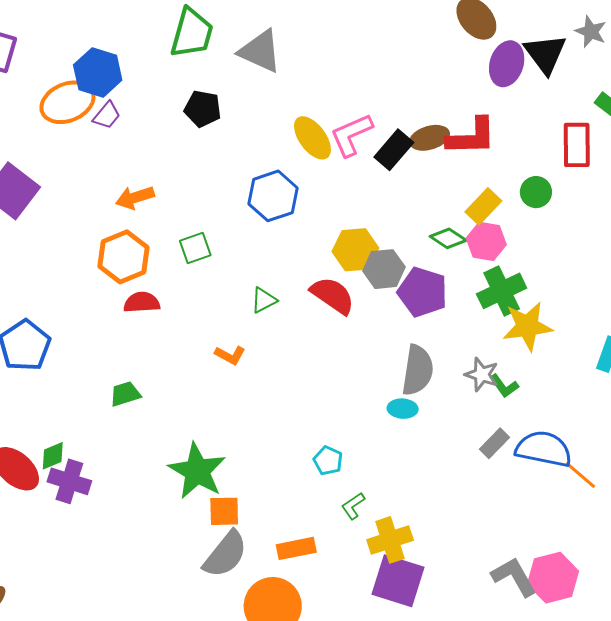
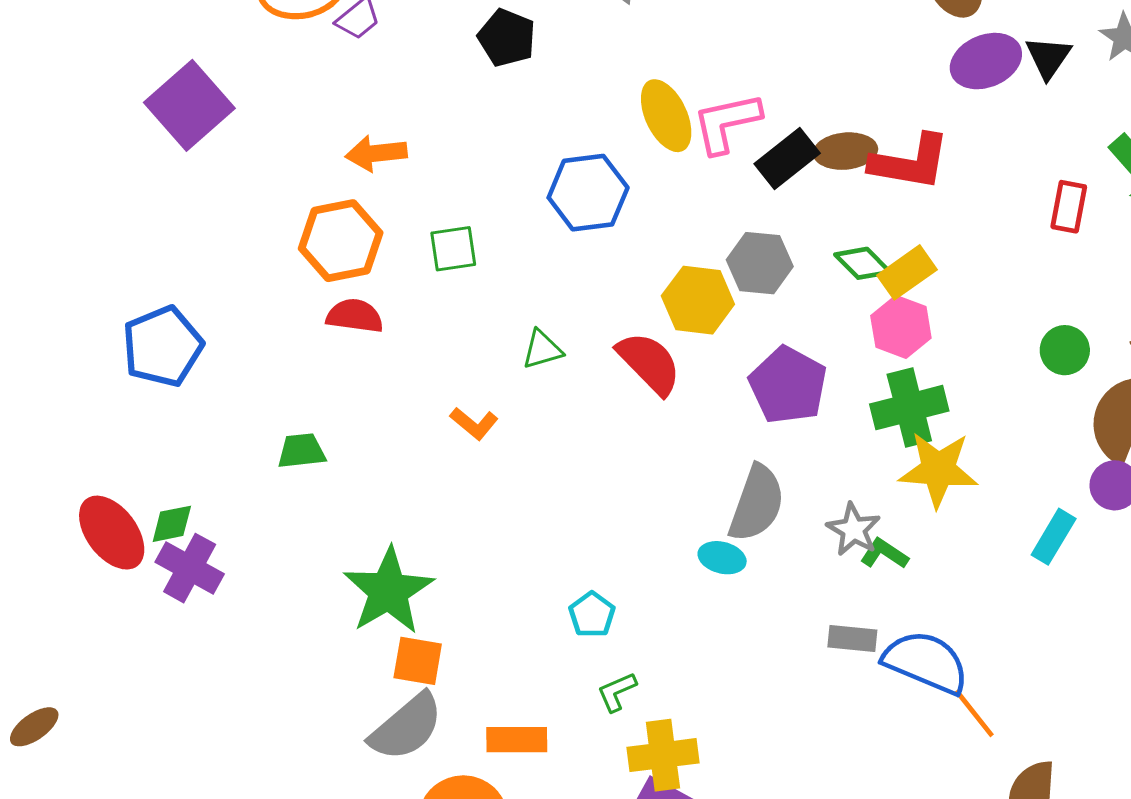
black triangle: (545, 54) -> (1048, 57), size x0.7
purple ellipse: (507, 64) -> (986, 61), turned 39
red rectangle: (577, 145) -> (1069, 207), size x0.7
green circle: (536, 192) -> (1065, 350), moved
green diamond: (448, 238) -> (863, 263), moved
gray hexagon: (384, 269) -> (760, 263), moved
green L-shape: (504, 386) -> (884, 554), turned 148
gray rectangle: (495, 443) -> (852, 639), turned 40

